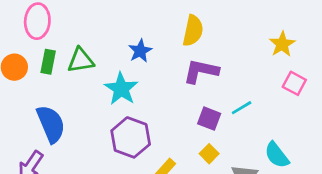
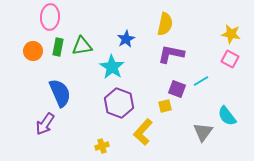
yellow star: (282, 44) -> (231, 34), turned -30
pink square: (294, 83) -> (230, 59), moved
yellow square: (209, 154) -> (165, 106), moved, turned 32

